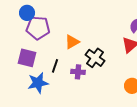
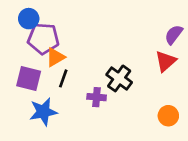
orange triangle: (72, 42) -> (55, 57), moved
black line: (55, 66) -> (63, 78), moved

